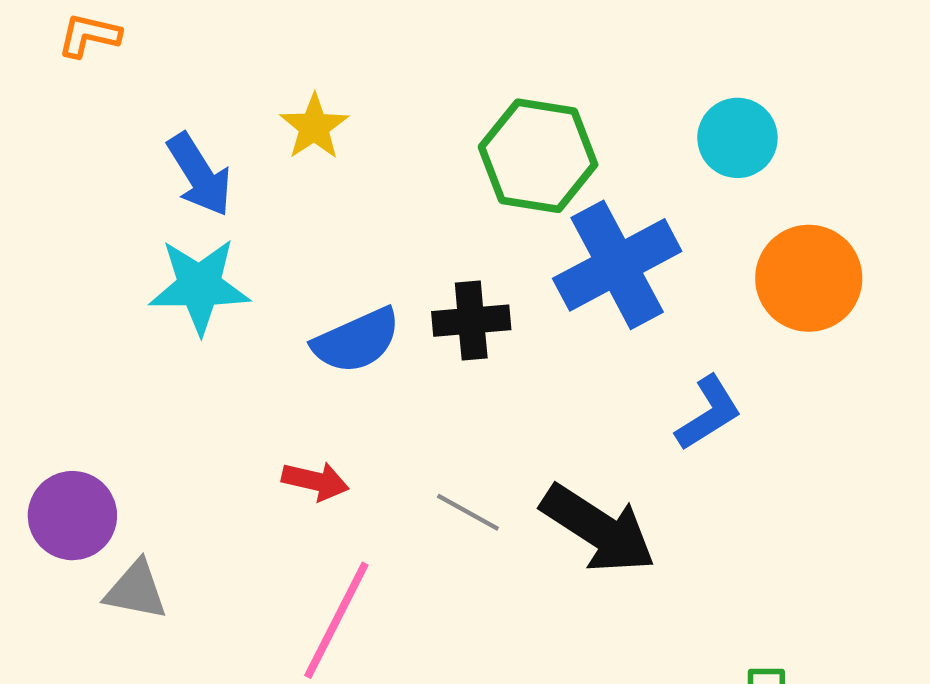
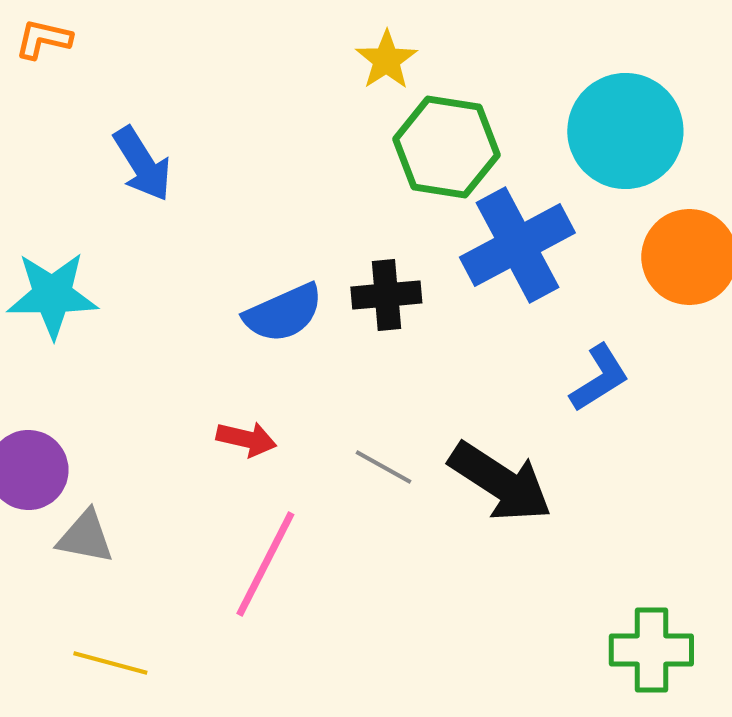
yellow star: (314, 127) -> (386, 60), moved
cyan circle: (737, 138) -> (625, 131), size x1.6
cyan star: (199, 286) -> (52, 295), moved

